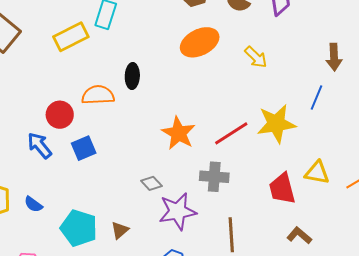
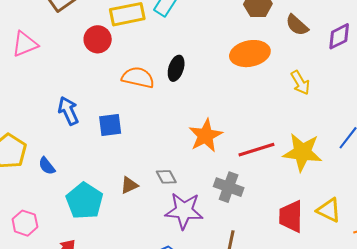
red circle: (60, 115) -> (98, 39), moved
brown triangle: (120, 230) -> (129, 185), moved

